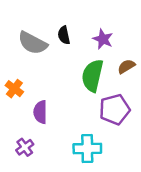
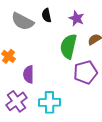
purple cross: (25, 147) -> (17, 101), size x1.5
cyan cross: (87, 149) -> (50, 102), moved

